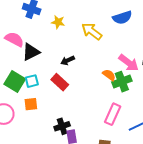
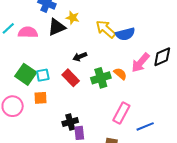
blue semicircle: (122, 17) -> (125, 34), moved
pink semicircle: (14, 39) -> (28, 32), turned -30
black triangle: (31, 52) -> (57, 27), moved
pink arrow: (129, 63) -> (140, 63), turned 90
green cross: (122, 82) -> (101, 78), moved

